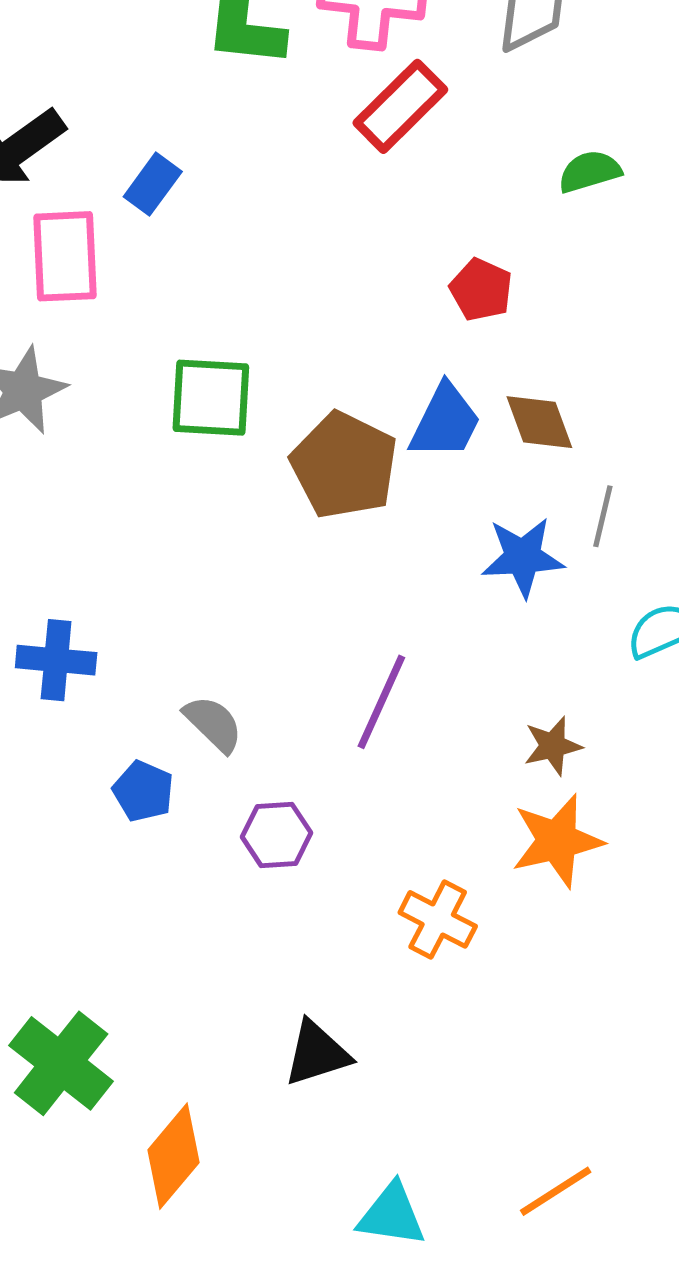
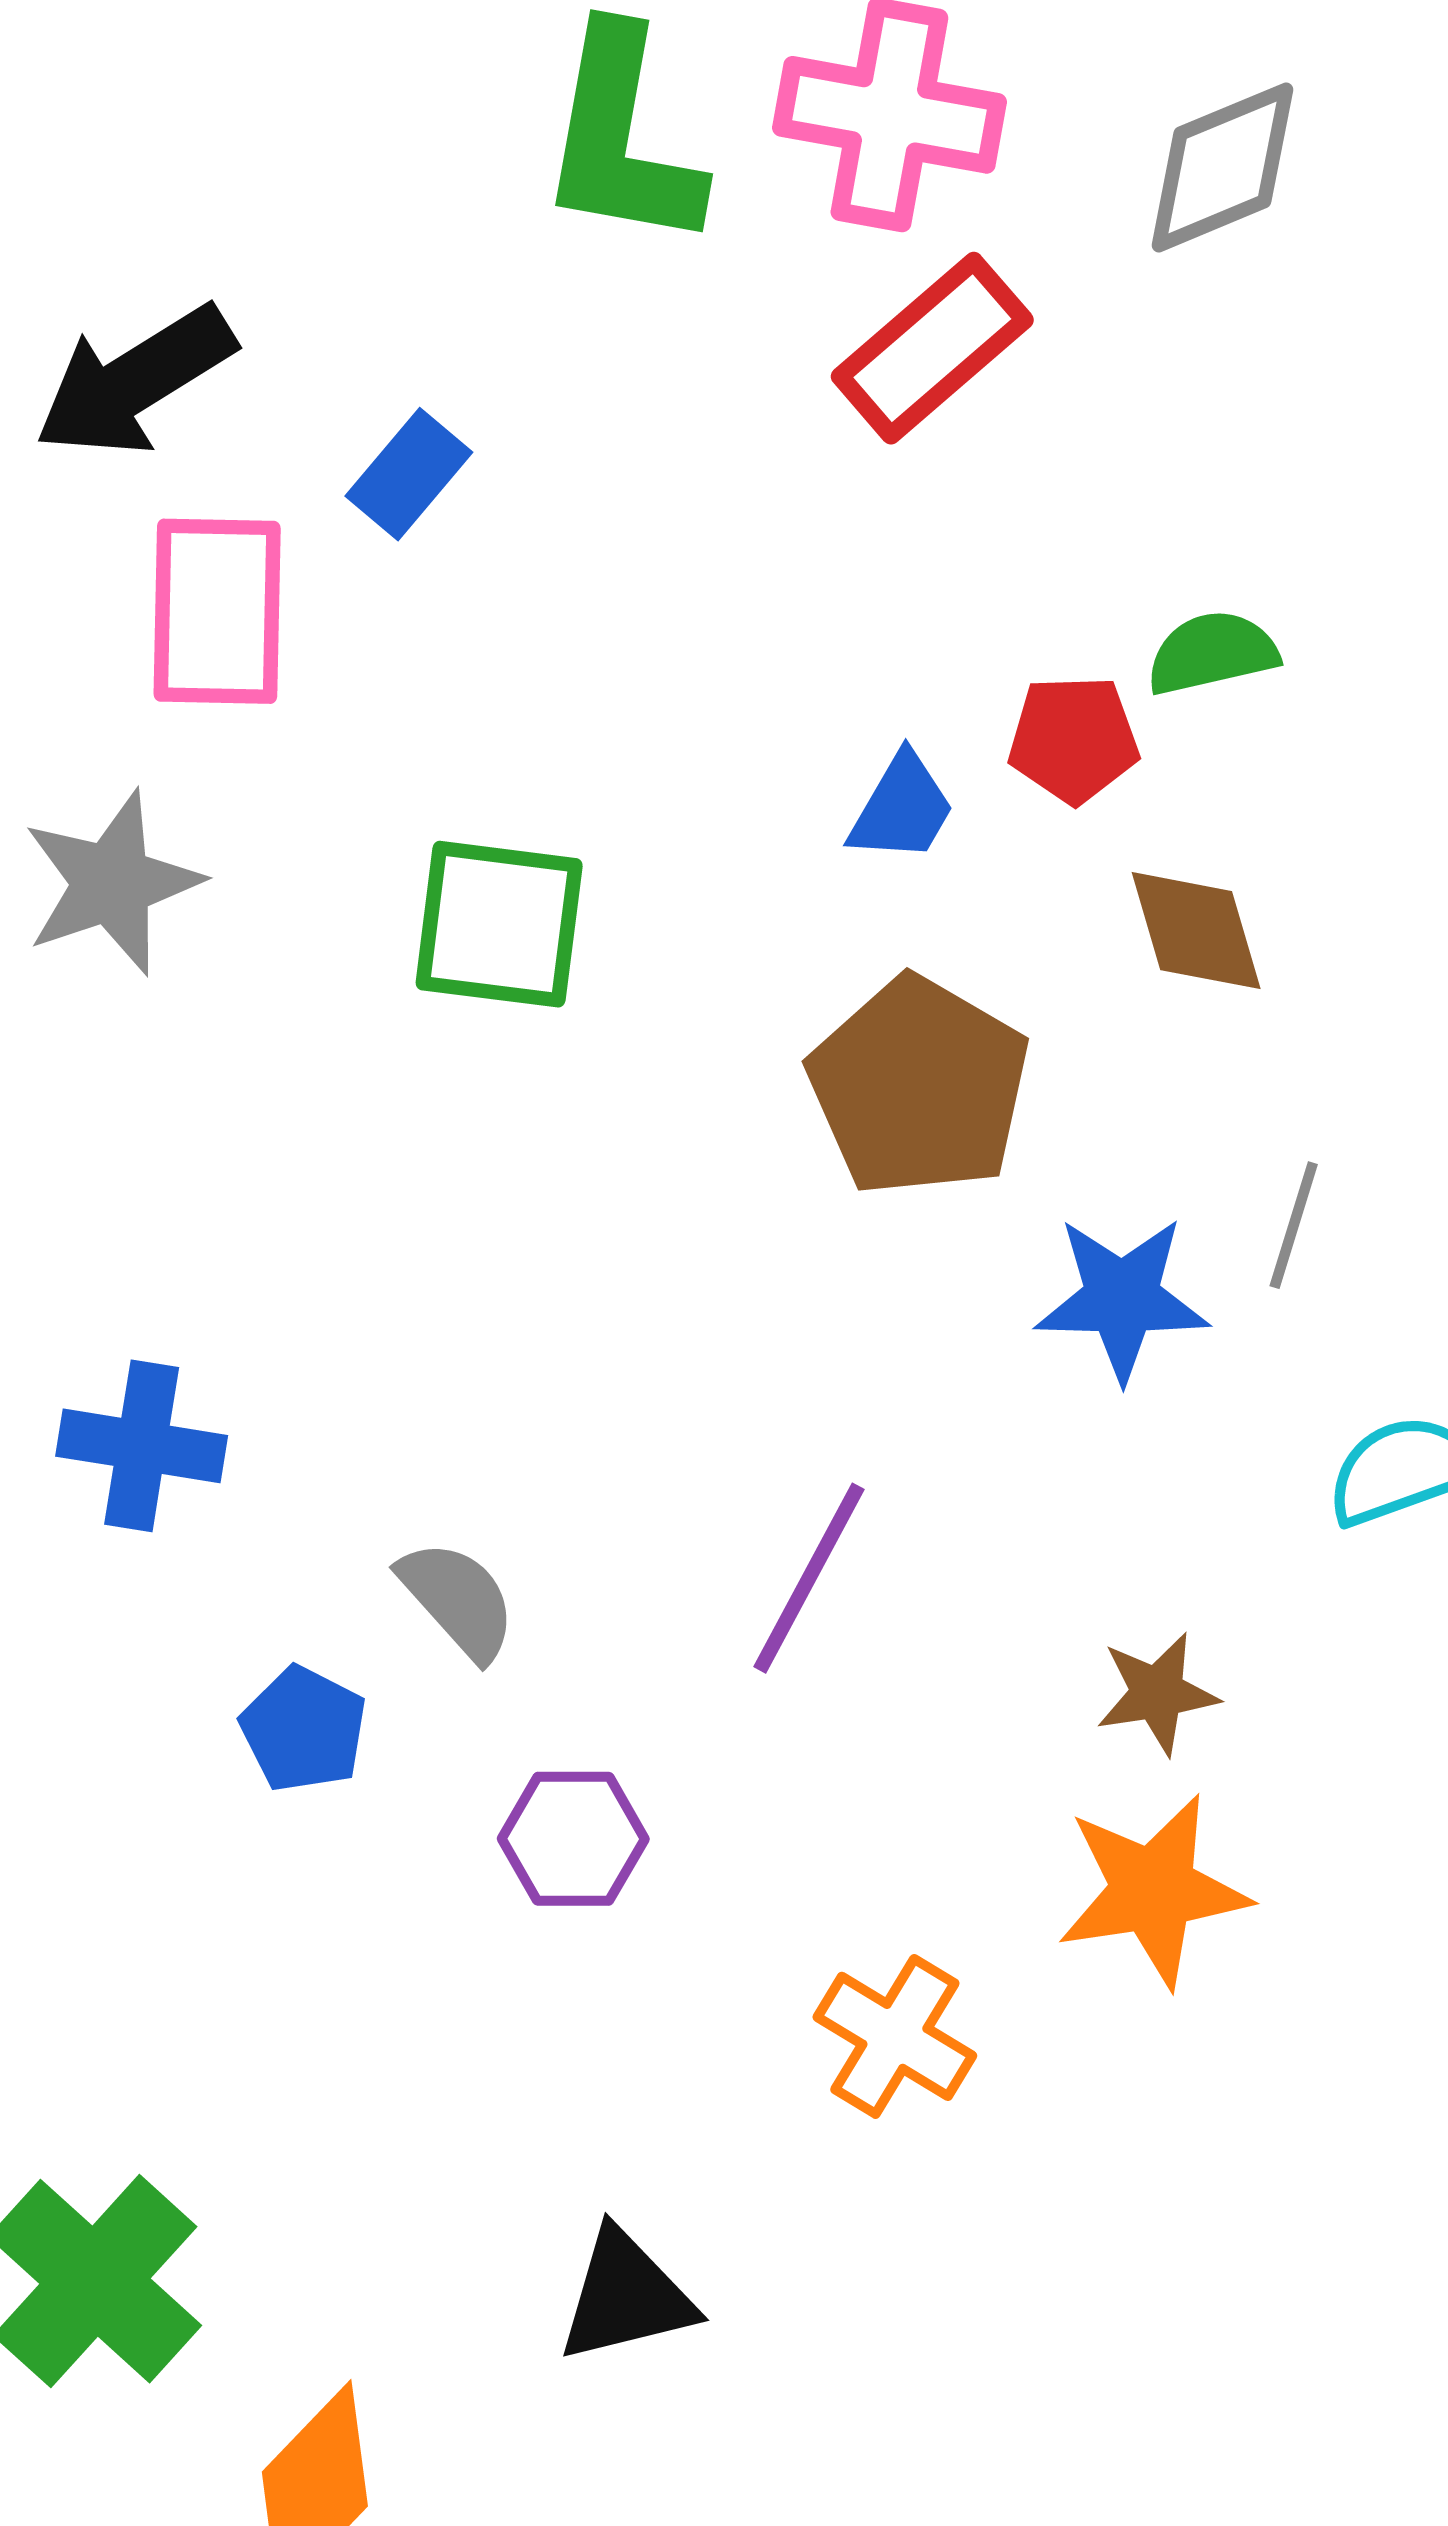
green semicircle: (590, 171) -> (1212, 653), moved
red pentagon: (481, 290) -> (1074, 739), turned -30
blue trapezoid: (445, 422) -> (902, 808), moved, size x0.7
brown diamond: (539, 422) -> (1196, 931), moved
brown pentagon: (344, 465) -> (919, 1087), moved

